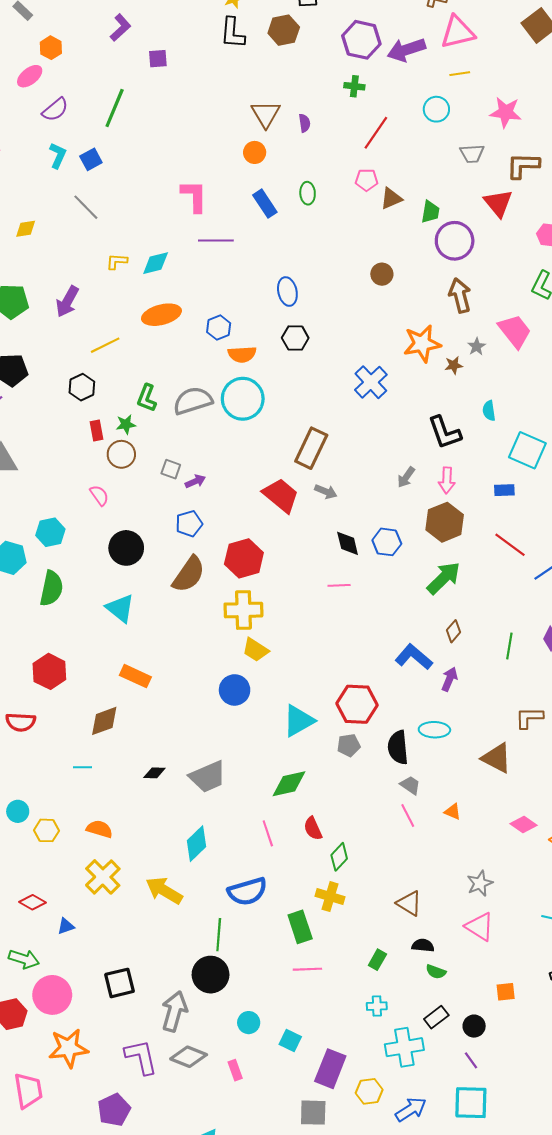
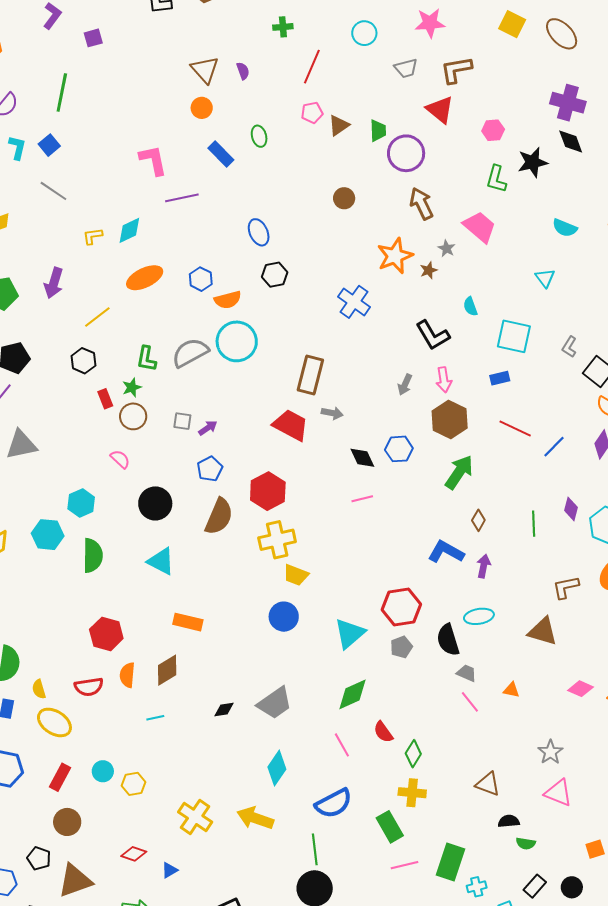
orange semicircle: (100, 829) -> (127, 675), moved, turned -90
green rectangle: (377, 960) -> (450, 862), moved, size x1.8

